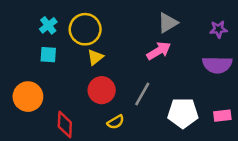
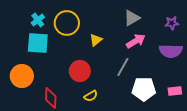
pink arrow: (159, 51) -> (136, 41), moved
cyan square: (48, 55) -> (38, 43), size x1.6
yellow triangle: (95, 57) -> (96, 40), moved
gray line: (142, 94) -> (123, 67), moved

